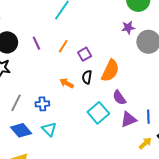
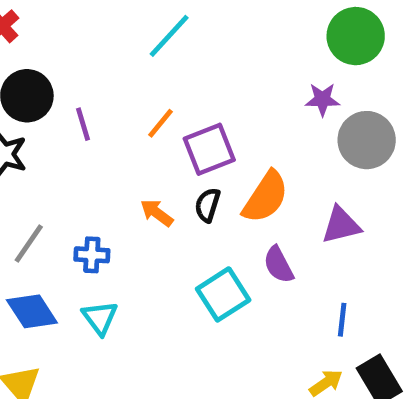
purple line: (36, 43) -> (83, 124), moved
purple square: (85, 54) -> (209, 149), size x1.5
purple triangle: (129, 119) -> (341, 225), moved

